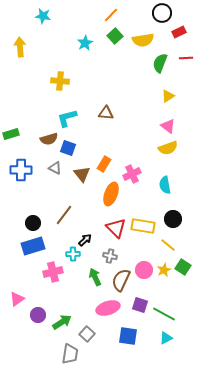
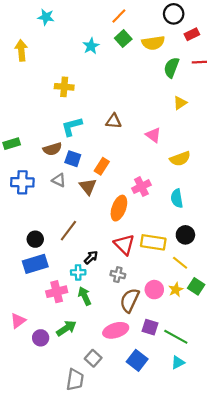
pink triangle: (168, 126) -> (153, 135), moved
orange rectangle: (104, 164) -> (102, 166), moved
green arrow: (95, 277) -> (85, 296), moved
green arrow: (62, 322) -> (66, 328), moved
blue square: (128, 336) -> (137, 360), turned 30

